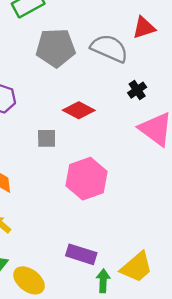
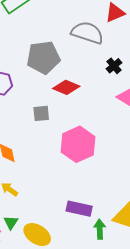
gray pentagon: (56, 48) -> (43, 57), moved

